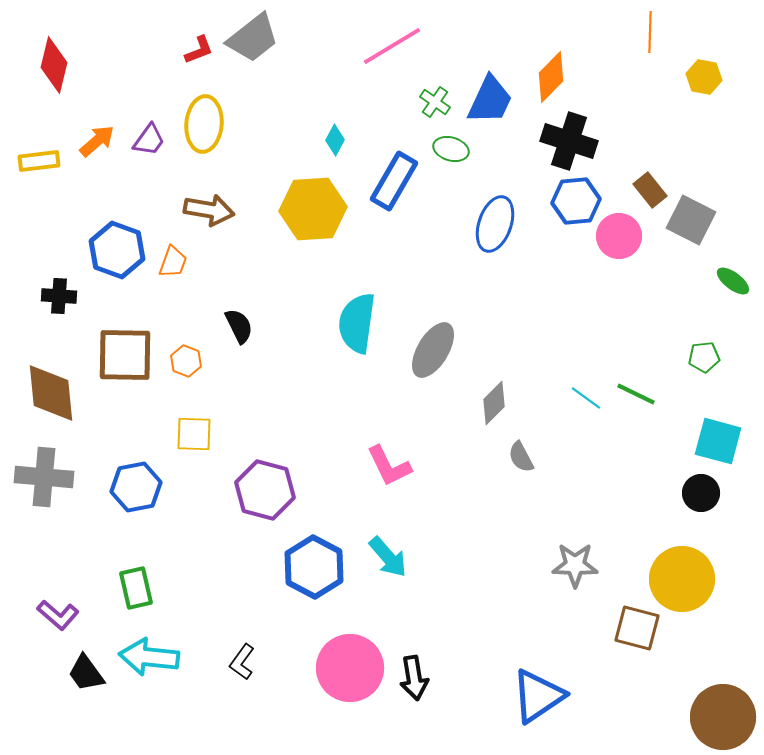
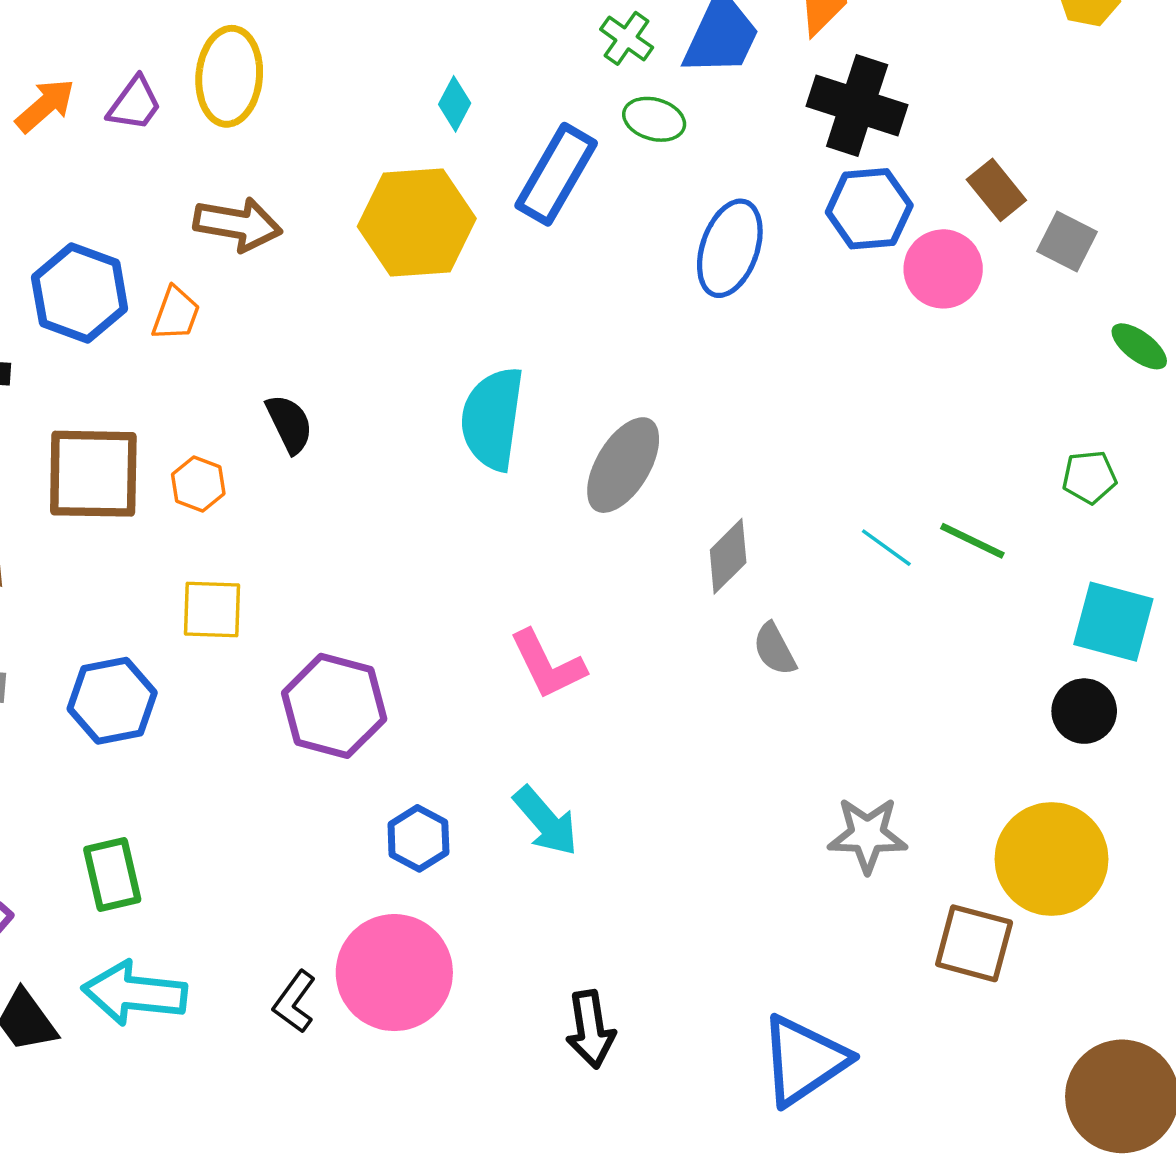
gray square: (691, 220) -> (1067, 241), size x0.7
blue hexagon: (314, 567) -> (418, 838), size x0.6
pink circle: (350, 668) -> (394, 973), moved

